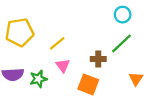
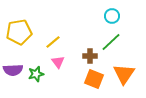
orange triangle: (136, 79) -> (124, 74), size x1.6
orange square: (88, 84) -> (94, 79), moved

